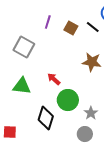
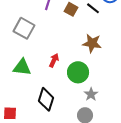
red arrow: (54, 79) -> (54, 60), turned 72
green circle: (68, 100) -> (78, 72), moved

